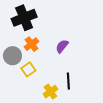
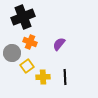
orange cross: (31, 44) -> (30, 42), turned -32
yellow cross: (50, 92) -> (43, 77), moved, turned 32

